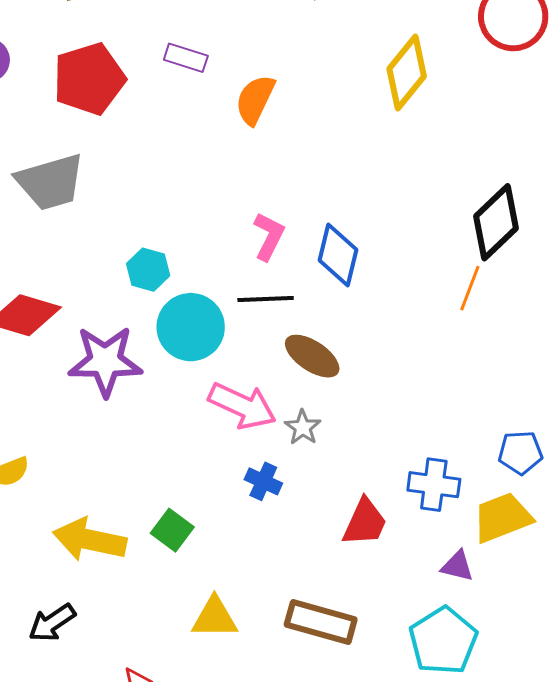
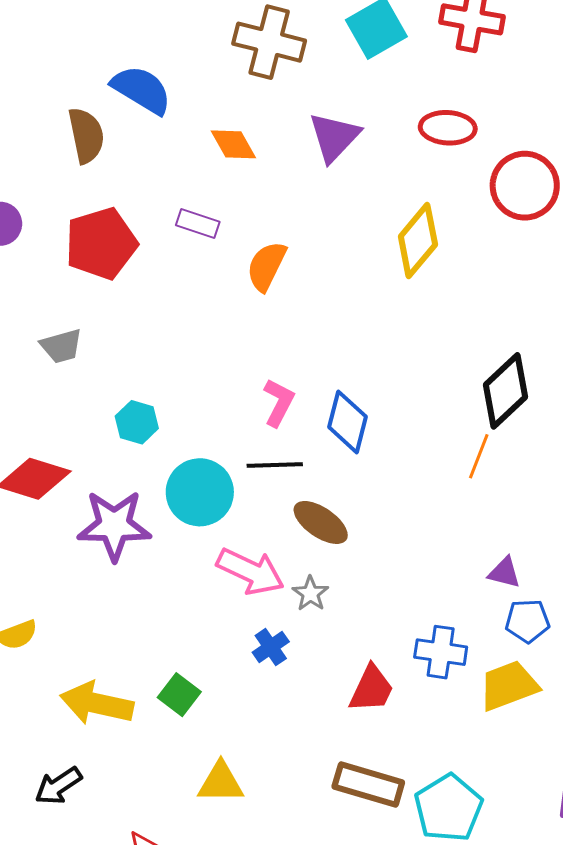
gray trapezoid: (50, 182) -> (61, 346), size x0.6
cyan hexagon: (148, 270) -> (137, 422), moved
blue cross: (263, 481) -> (271, 647), turned 30
purple triangle: (457, 566) -> (504, 573), moved
brown rectangle: (321, 622) -> (368, 784), moved

